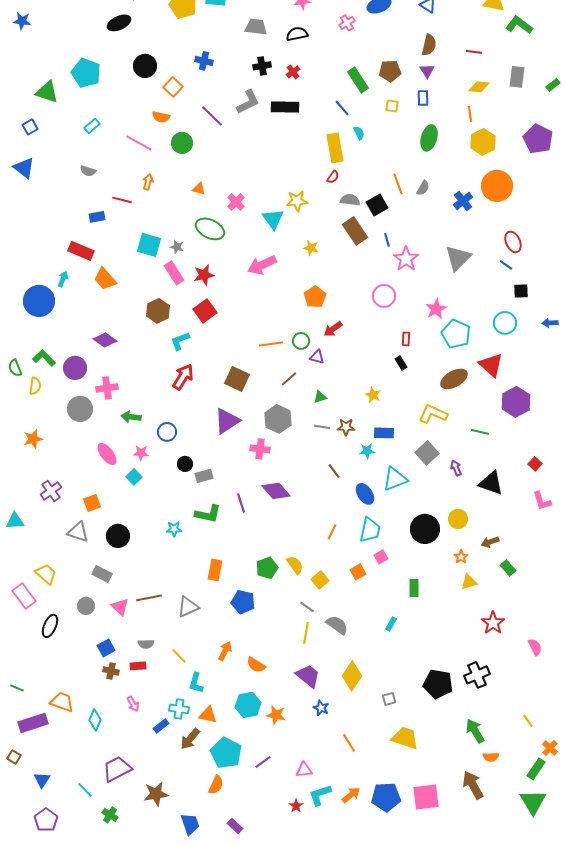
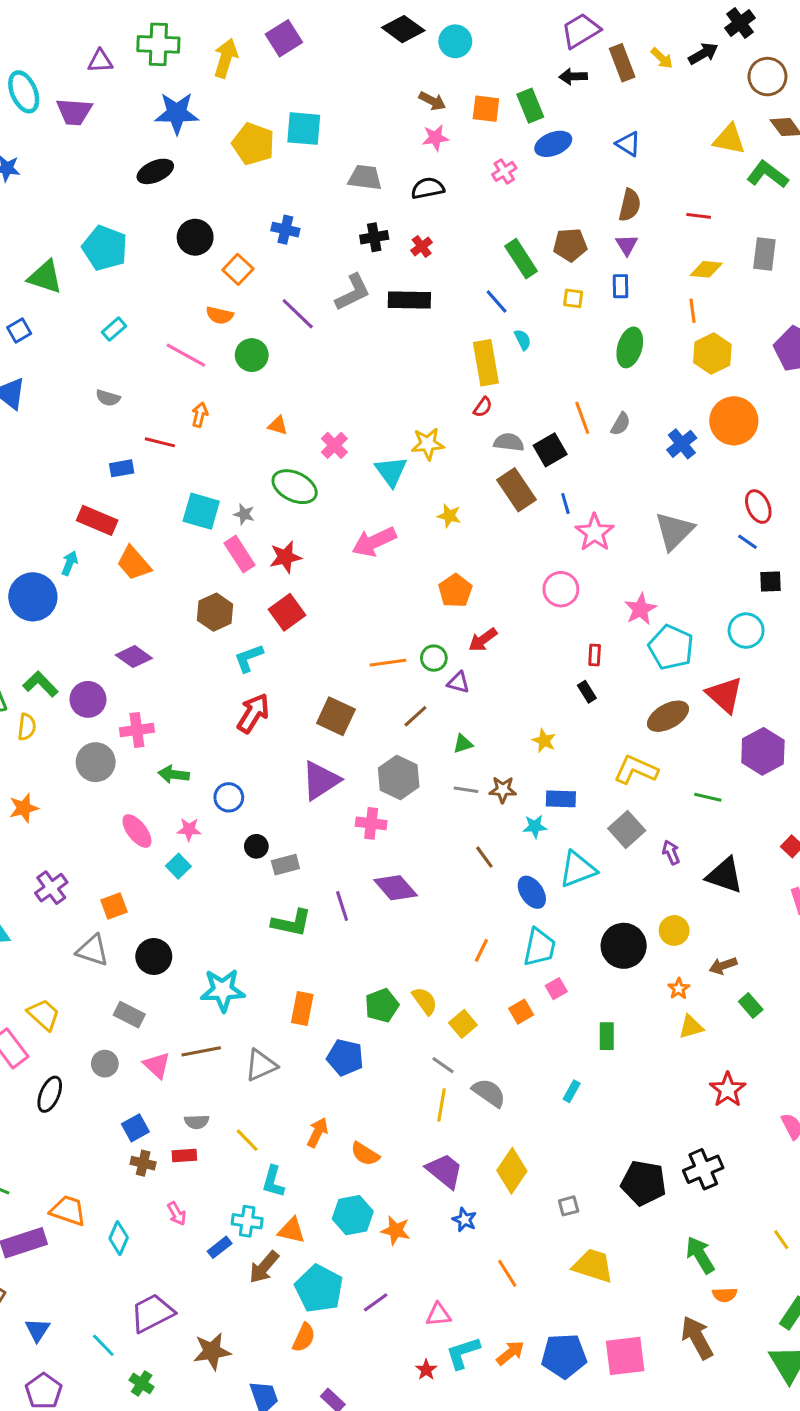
cyan star: (174, 529) -> (223, 990), moved, size x1.8

